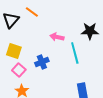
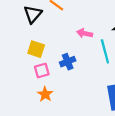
pink square: (19, 70) -> (42, 71), turned 32

